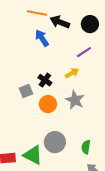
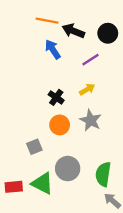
purple line: (84, 52) -> (91, 60), moved
gray square: (26, 91) -> (34, 147), moved
green semicircle: (86, 147) -> (103, 174), size x1.5

